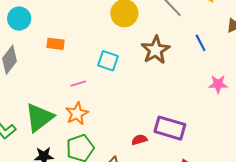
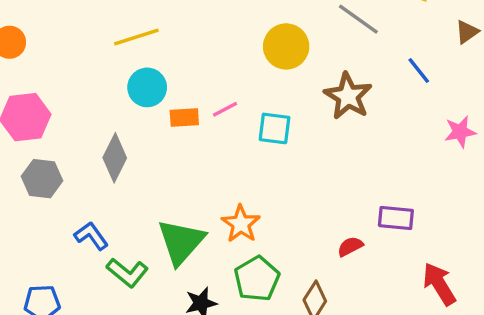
cyan circle: (19, 19) -> (147, 87), moved
pink line: (78, 84) -> (225, 109), moved
purple rectangle: (170, 128) -> (396, 218), size x0.7

